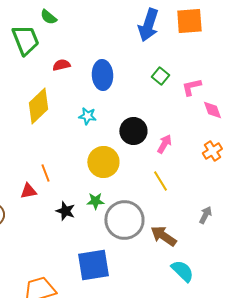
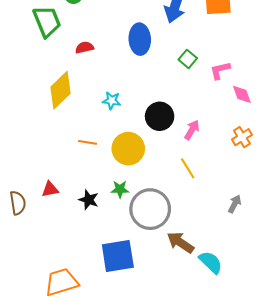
blue ellipse: (102, 75) -> (140, 39), moved
orange line: (45, 173) -> (88, 142), moved, turned -60
red triangle: (28, 191) -> (50, 189), moved
brown arrow: (163, 236) -> (180, 242), moved

